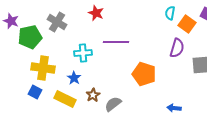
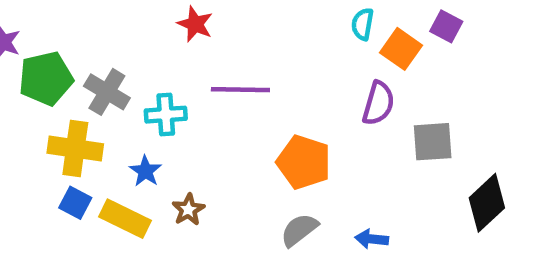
gray cross: (57, 22) -> (107, 92), moved
blue square: (35, 92) -> (75, 203), moved
gray semicircle: (113, 104) -> (299, 230), moved

